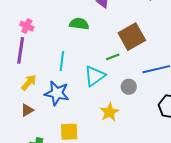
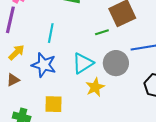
cyan triangle: (95, 76) -> (83, 63), moved
gray circle: (129, 87) -> (116, 63), size x1.6

